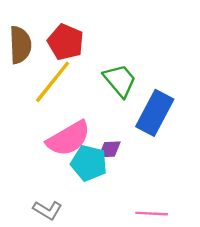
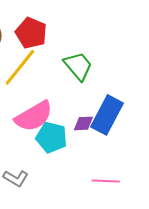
blue rectangle: (155, 113) -> (107, 115), moved
purple diamond: (109, 149) -> (83, 123), moved

